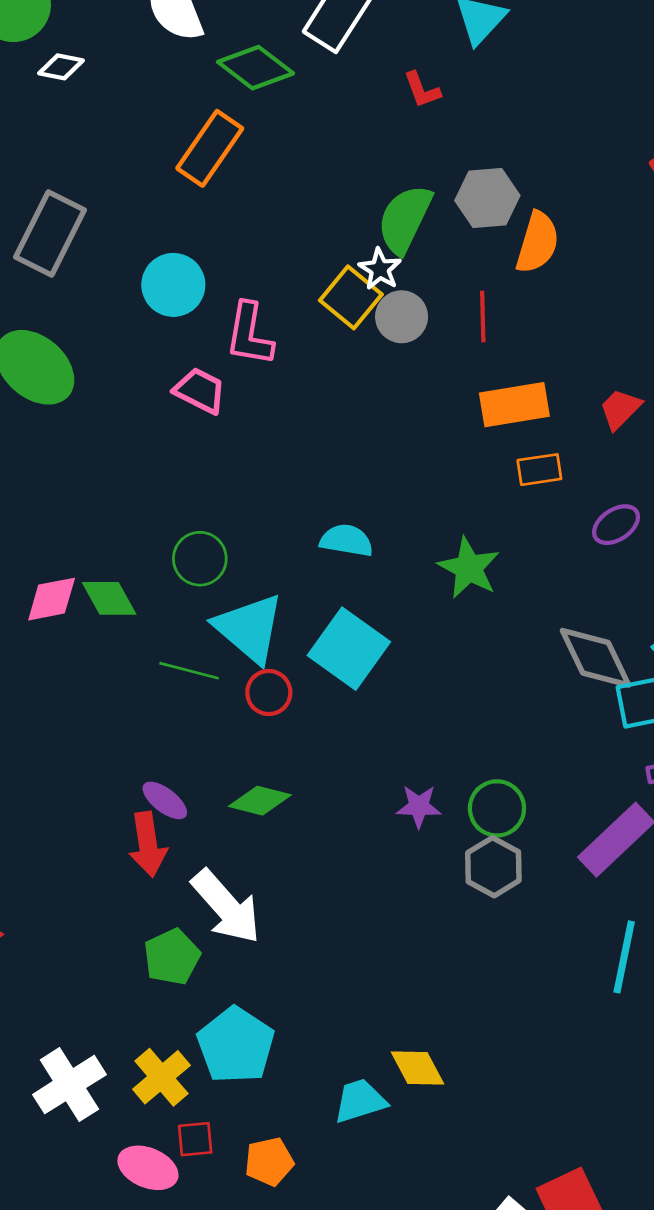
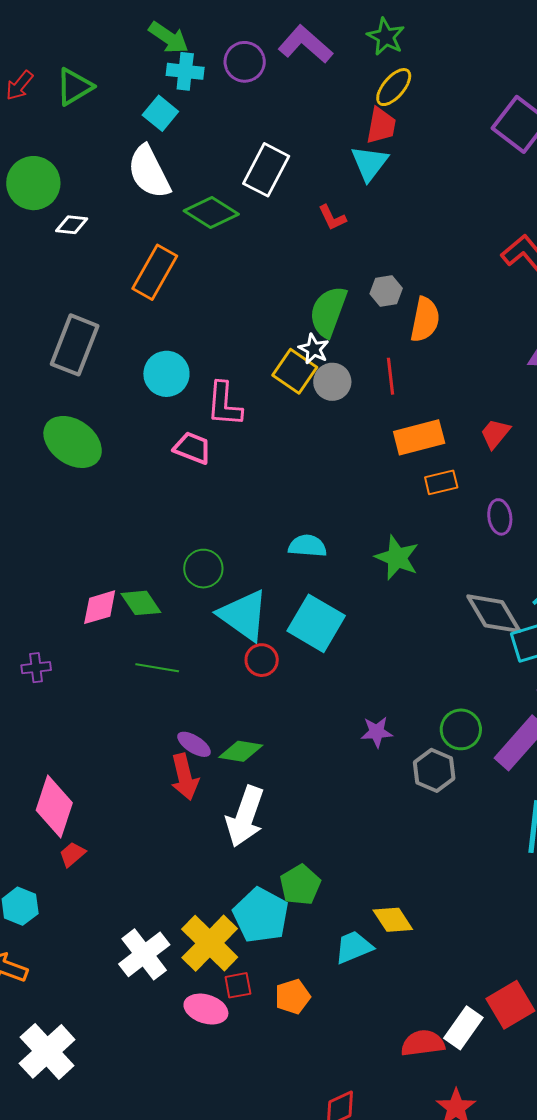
orange rectangle: (210, 148) -> (155, 272), moved
gray hexagon: (487, 198) -> (386, 291), size x0.7
purple ellipse: (616, 525) -> (500, 517), turned -60
green line: (189, 671) -> (157, 668), moved
green diamond: (260, 801) -> (241, 751), moved
green circle: (497, 808) -> (461, 729), moved
white arrow: (226, 907) -> (245, 816), turned 66
green pentagon: (172, 957) -> (300, 885), moved
yellow cross: (161, 1077) -> (210, 943), size x1.4

